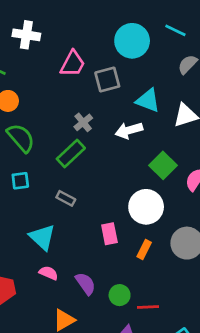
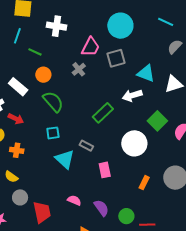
cyan circle: (132, 41) -> (120, 26), moved
gray cross: (83, 122) -> (79, 69), moved
green rectangle: (71, 154) -> (103, 113), moved
white circle: (146, 207) -> (134, 143), moved
pink rectangle: (109, 234) -> (105, 170), moved
cyan triangle: (42, 237) -> (65, 159), moved

